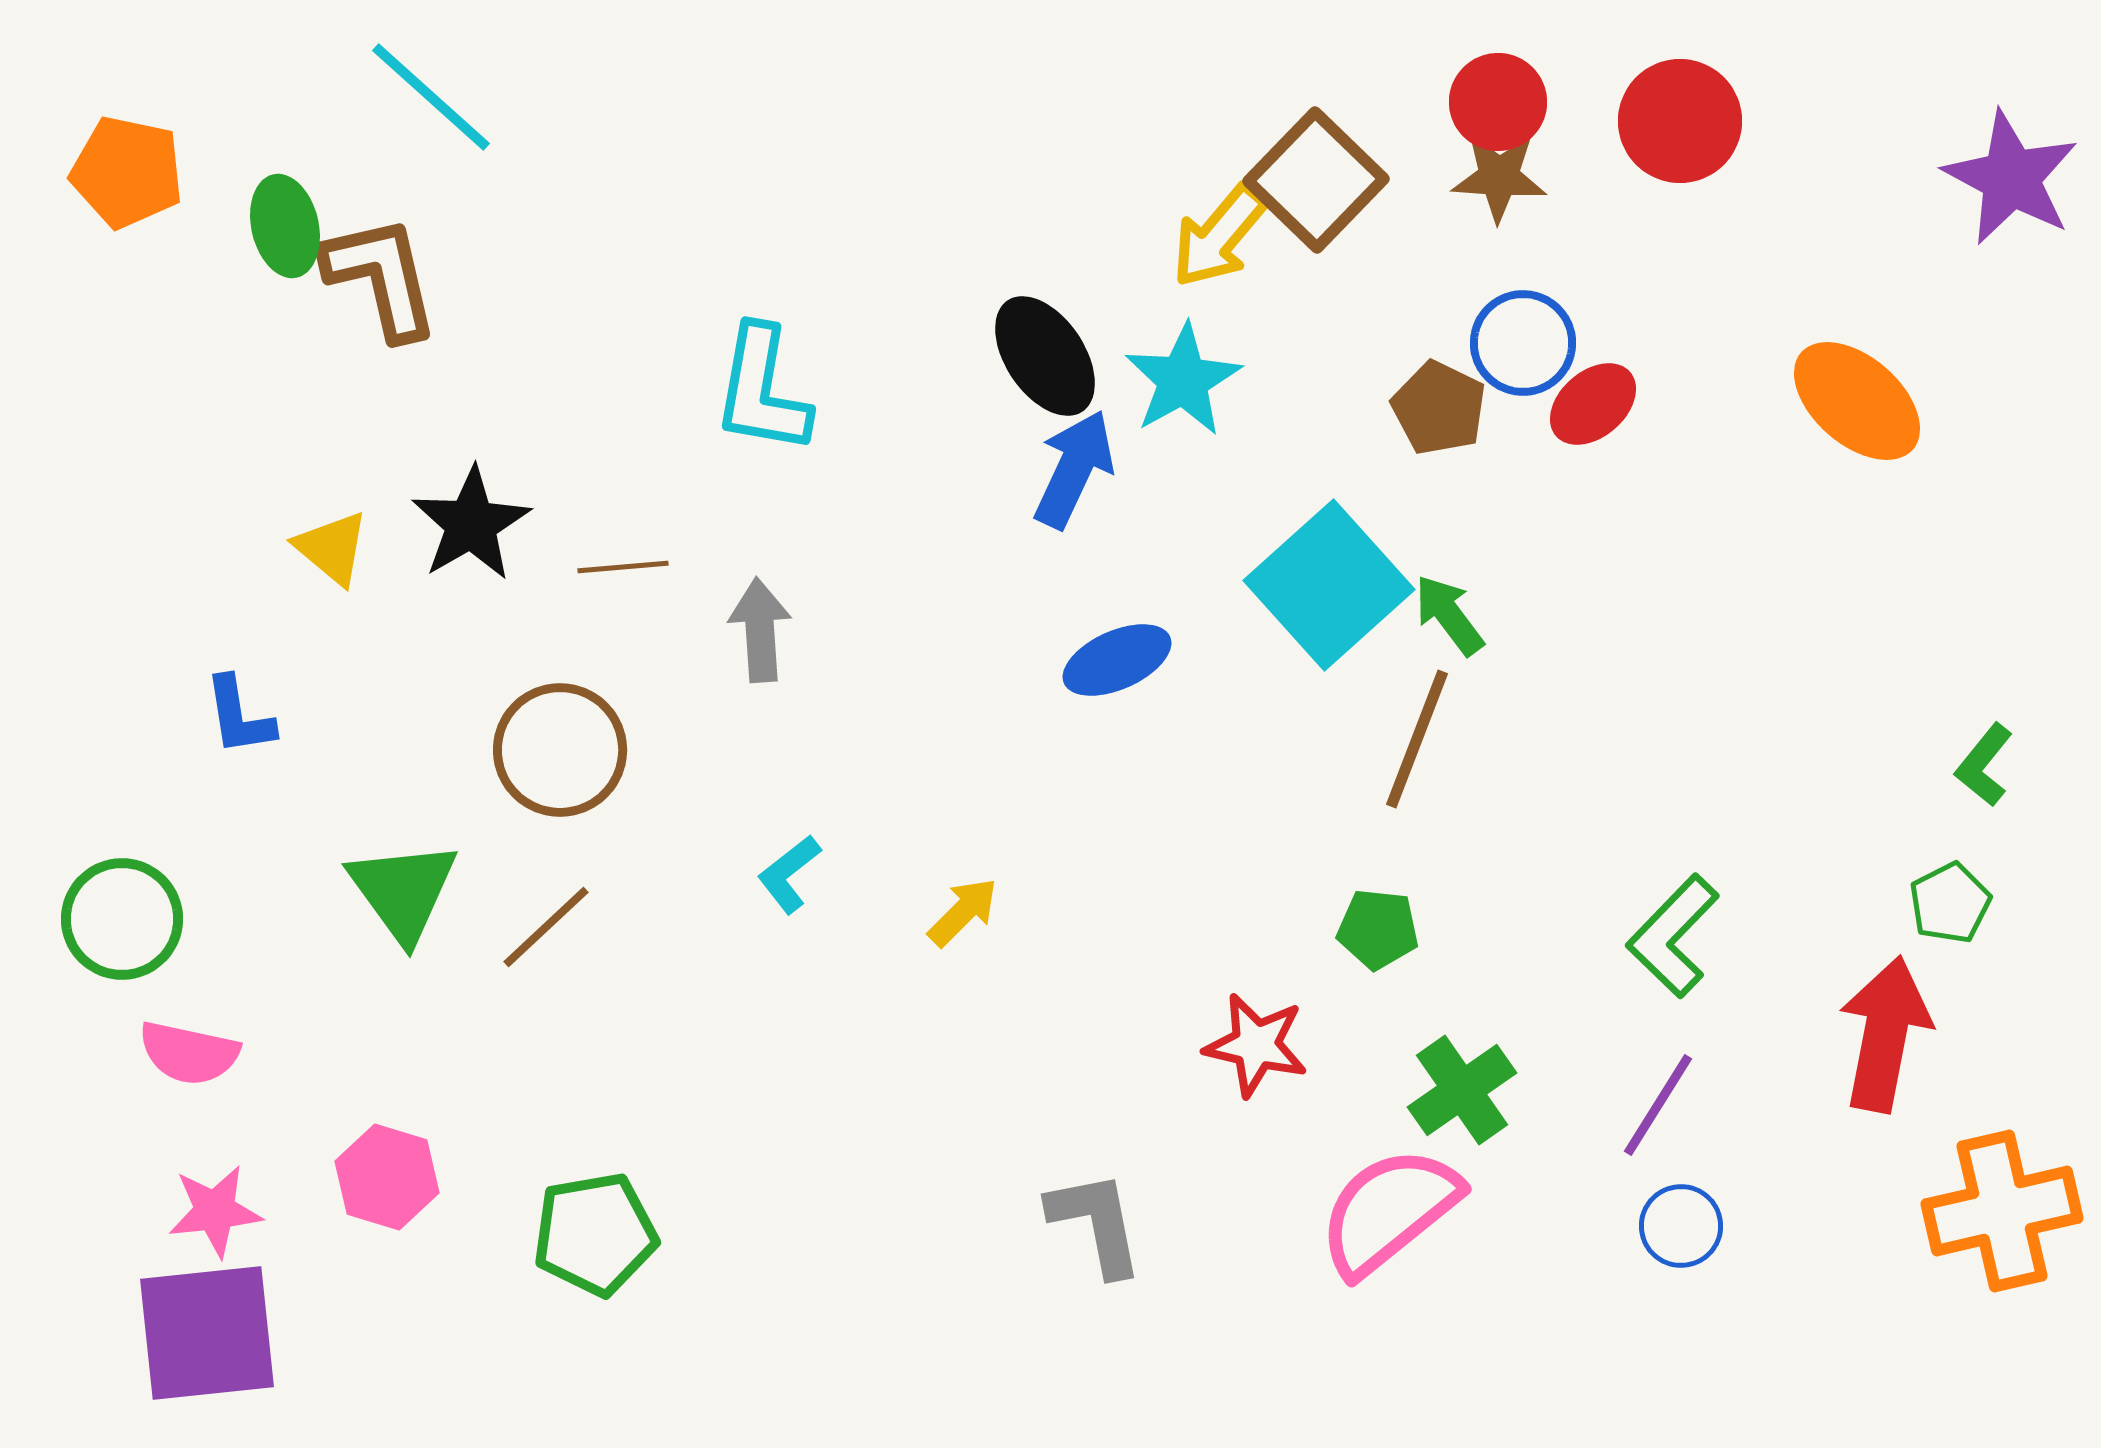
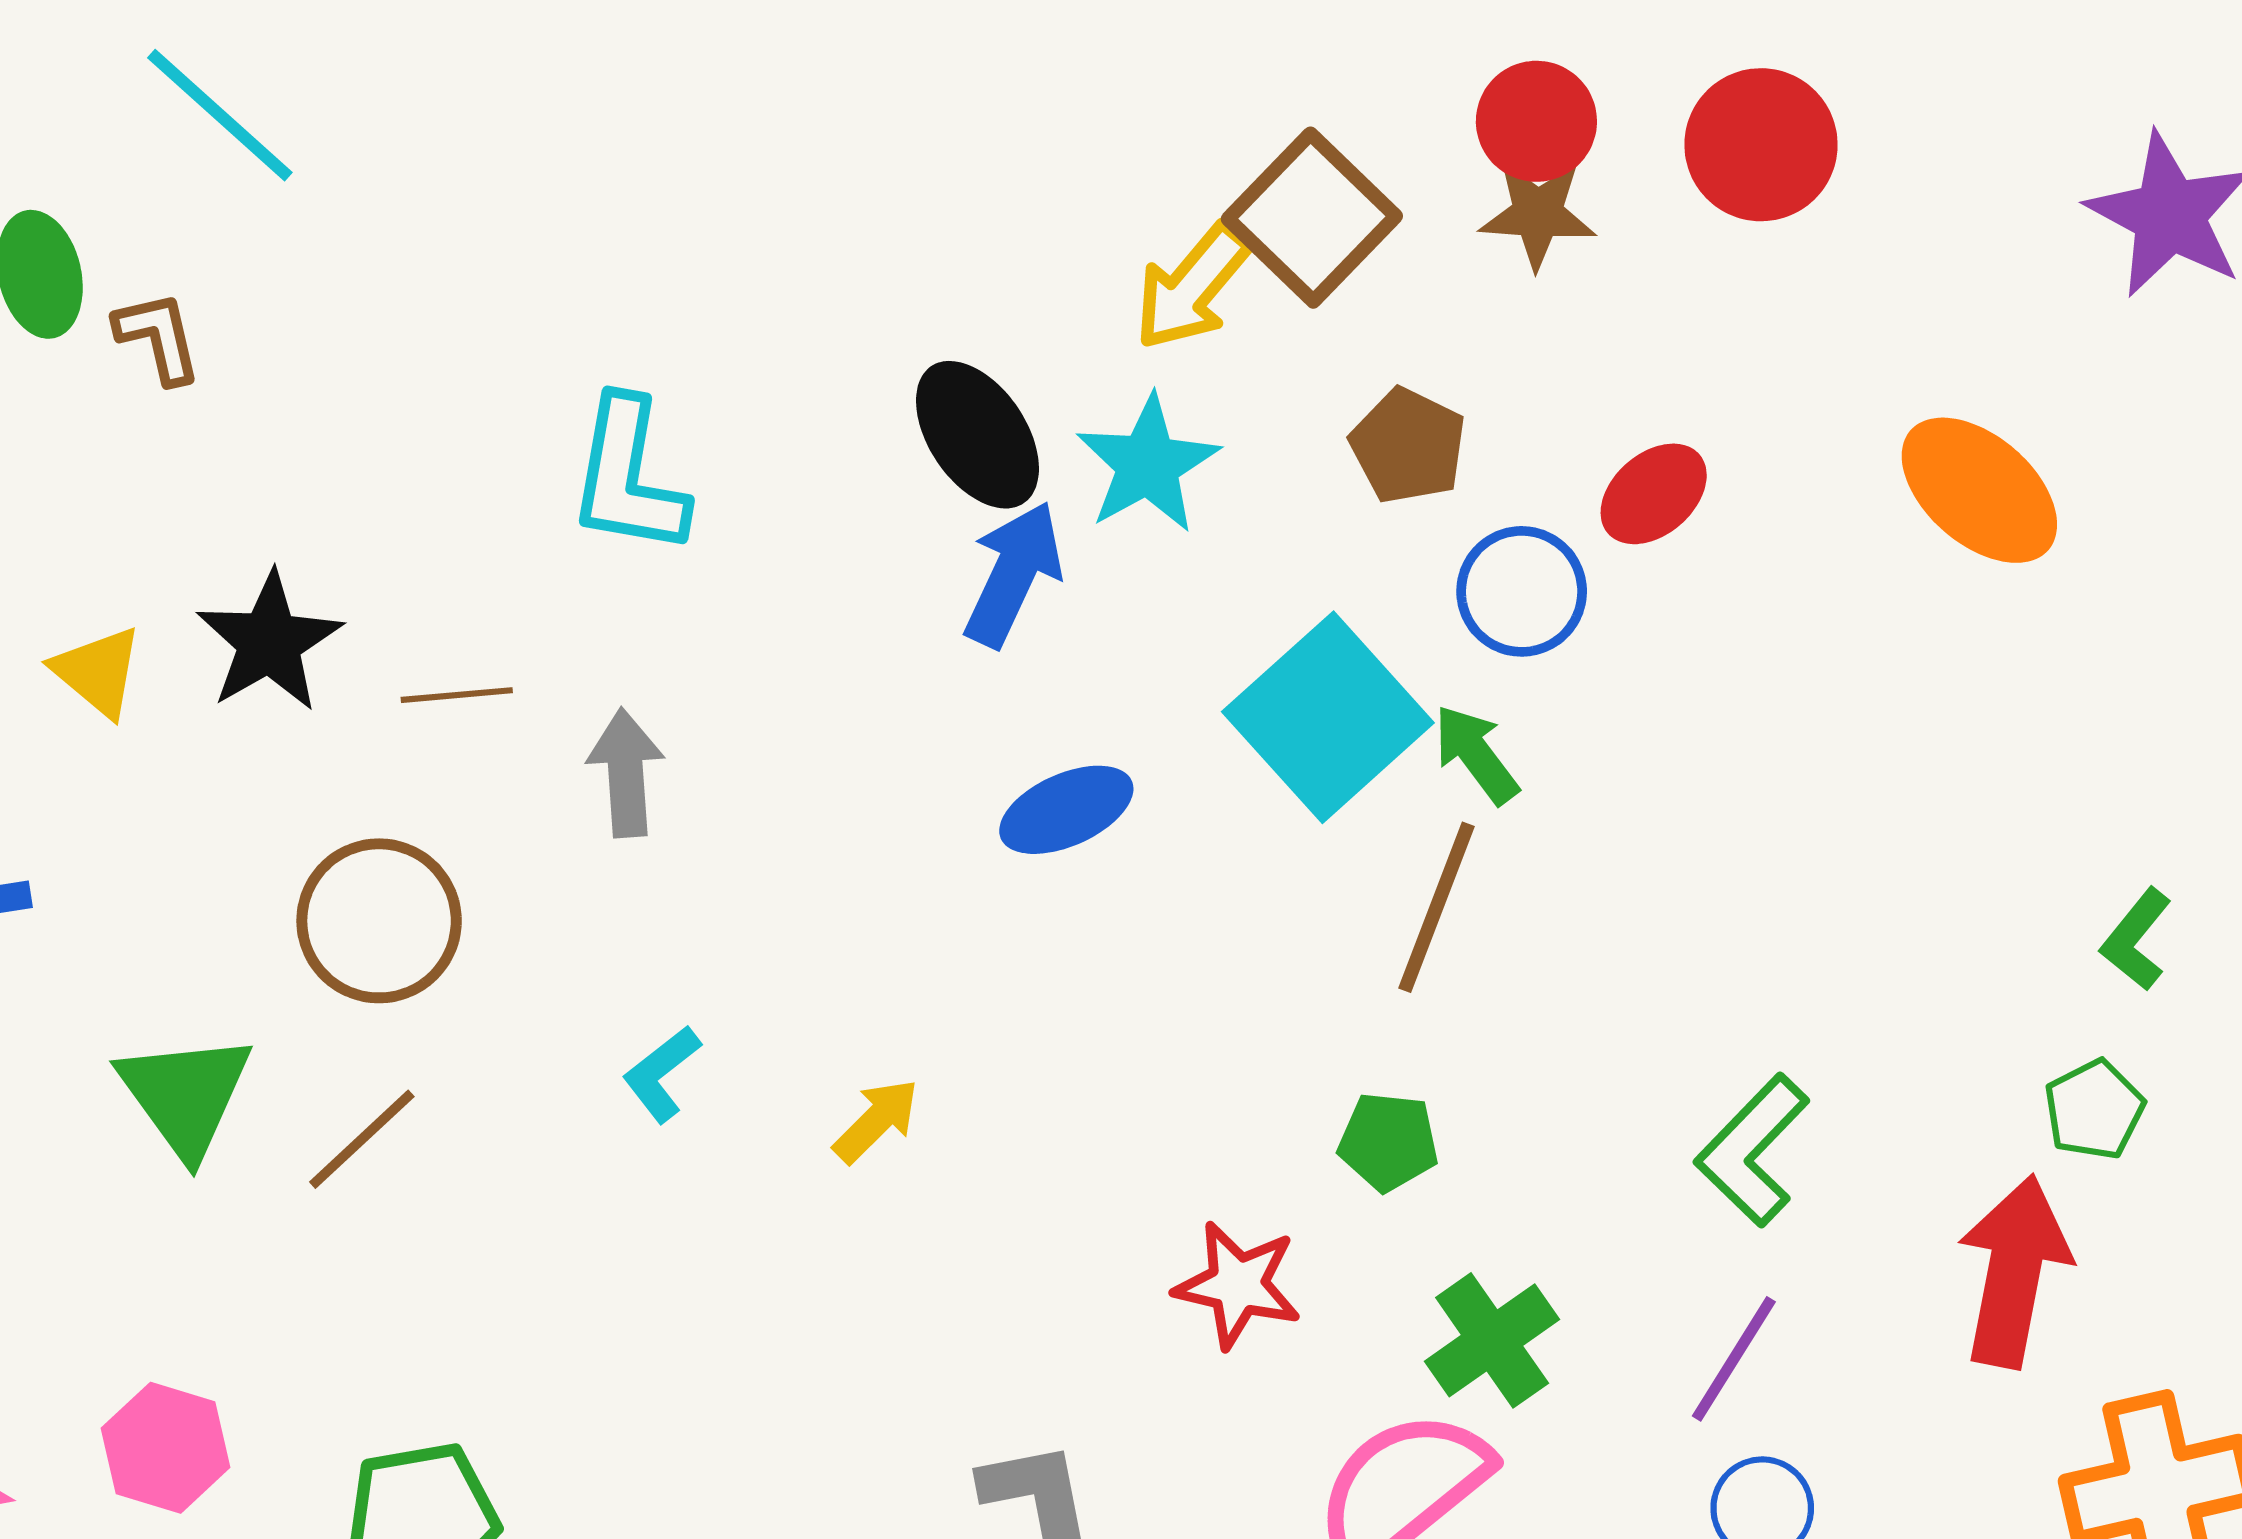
brown L-shape: (381, 277) -> (158, 337), size x0.6
blue circle: (1523, 343) -> (1522, 591), moved
brown pentagon: (1439, 408) -> (1408, 446), moved

